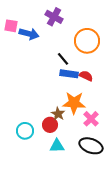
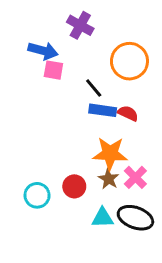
pink square: (11, 26) -> (53, 70), moved
brown star: (58, 114) -> (109, 179), moved
cyan triangle: (57, 146) -> (103, 218), moved

